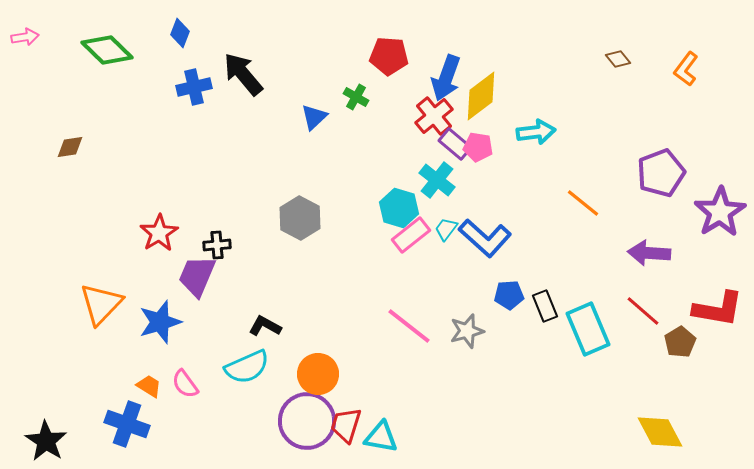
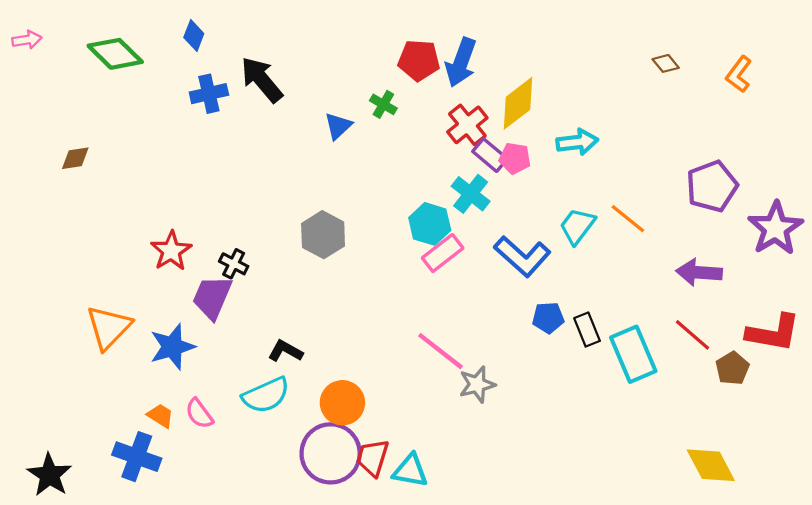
blue arrow: (446, 78) -> (461, 62), moved
cyan trapezoid: (446, 229) -> (577, 226), moved, size x1.5
black cross: (217, 245) -> (234, 264), turned 32
gray star: (467, 331) -> (477, 384), moved

